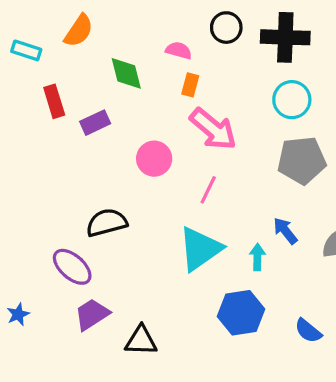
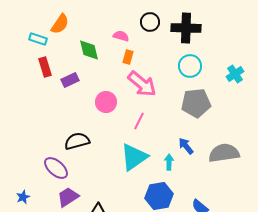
cyan rectangle: (26, 50) -> (38, 39), moved

